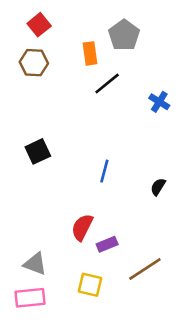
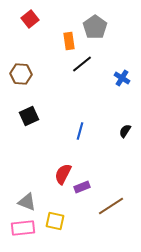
brown hexagon: (34, 63) -> (21, 74), moved
black semicircle: (158, 187) -> (125, 131), moved
yellow square: (90, 285) -> (55, 221), moved

